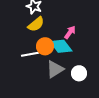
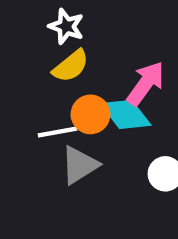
pink arrow: (70, 32) -> (146, 84), size x1.5
gray triangle: (55, 69) -> (79, 165), moved

